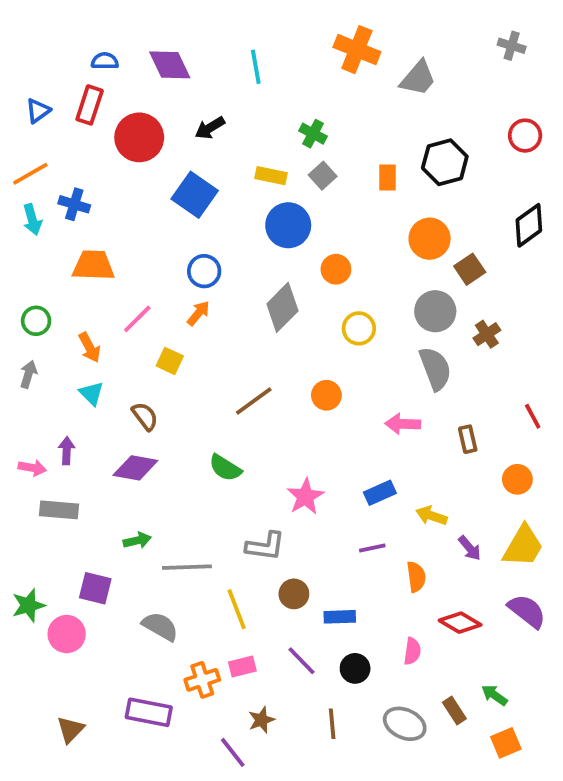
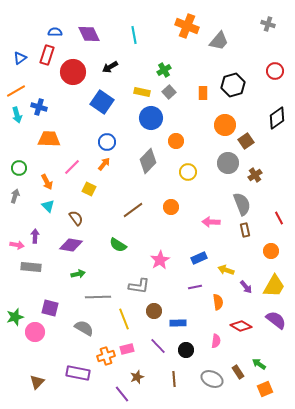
green cross: (313, 134) -> (164, 70), turned 32
gray semicircle: (435, 369) -> (242, 204), moved
green arrow: (137, 540) -> (78, 274), moved

